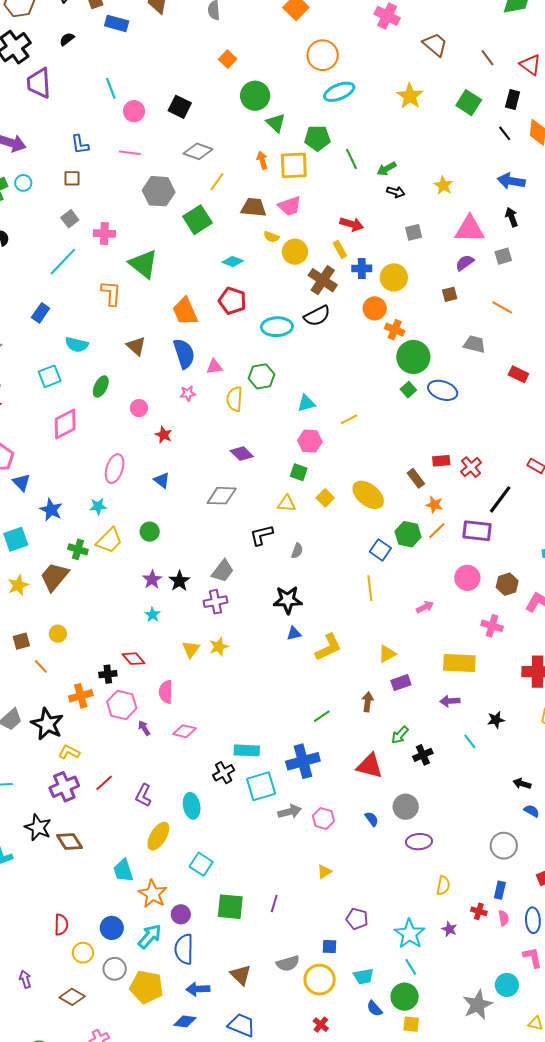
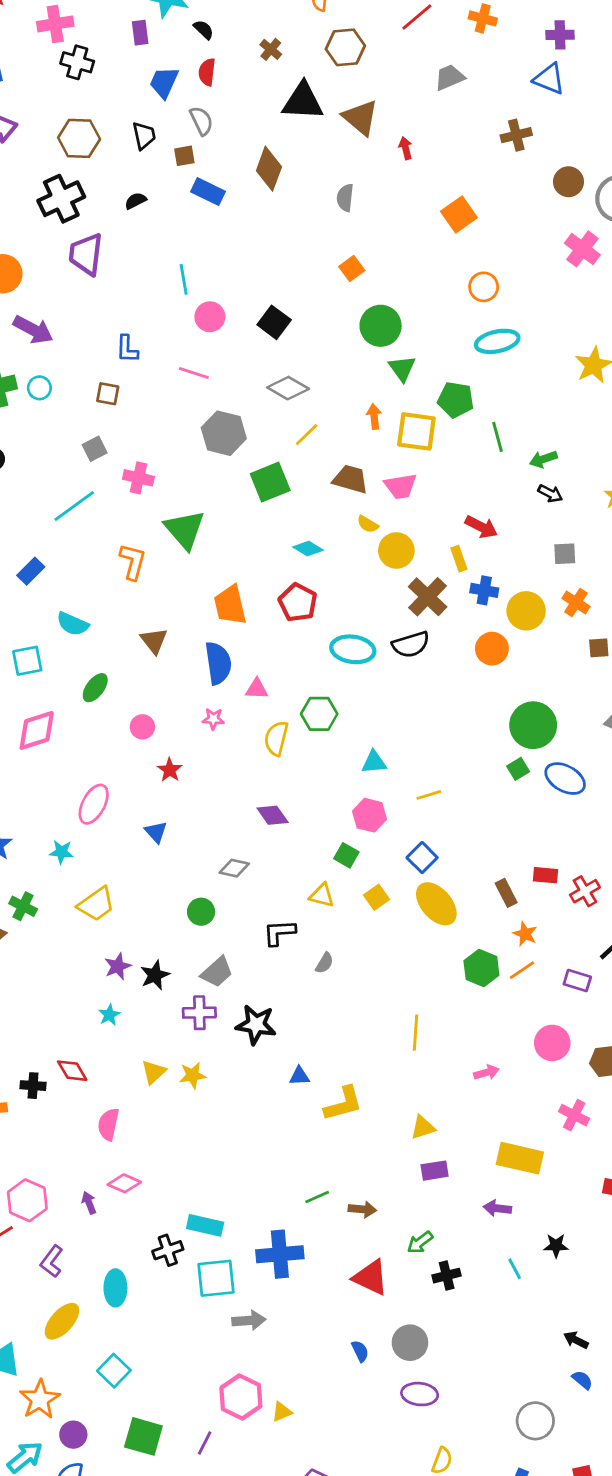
orange circle: (323, 55) -> (484, 287), size x0.7
orange cross: (395, 330) -> (576, 602), moved
gray diamond: (222, 496) -> (234, 868), size x0.7
purple rectangle: (477, 531) -> (577, 980), size x0.7
green circle: (150, 532) -> (201, 912), moved
yellow trapezoid: (109, 540) -> (96, 904), moved
blue square: (380, 550) -> (422, 858), moved
black star: (288, 600) -> (256, 1025), moved
brown arrow: (368, 702) -> (362, 1209), moved, turned 78
pink hexagon: (122, 705) -> (27, 1200), moved
purple arrow: (144, 728) -> (89, 1203), moved
pink hexagon: (323, 818) -> (241, 1397), moved, size x1.4

